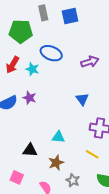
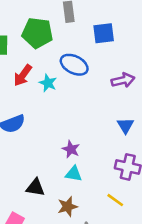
blue square: (70, 16) -> (104, 33), moved
purple star: (29, 98) -> (71, 149), moved
blue triangle: (82, 99) -> (125, 126), moved

